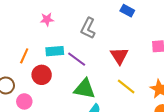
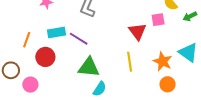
red triangle: (119, 56) -> (137, 31), moved
yellow line: (126, 86) -> (130, 62), turned 48

